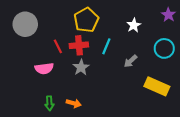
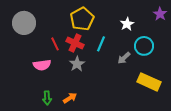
red cross: (79, 45) -> (75, 43), turned 30
cyan circle: (164, 48) -> (144, 46), moved
orange arrow: (74, 103) -> (70, 98), turned -48

